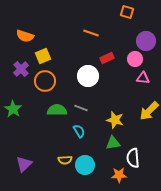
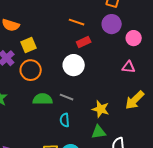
purple circle: (146, 41) -> (112, 24), moved
red rectangle: (107, 58) -> (84, 42), moved
pink circle: (135, 59) -> (134, 38), moved
cyan semicircle: (79, 131) -> (65, 120), turned -152

